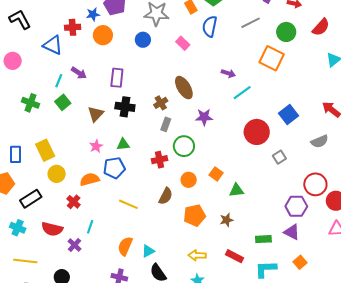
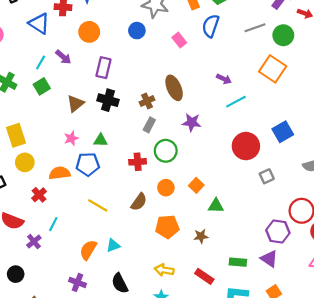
green circle: (286, 32) -> (283, 35), moved
orange circle: (103, 35) -> (89, 32), moved
cyan triangle: (148, 251) -> (113, 245), moved

